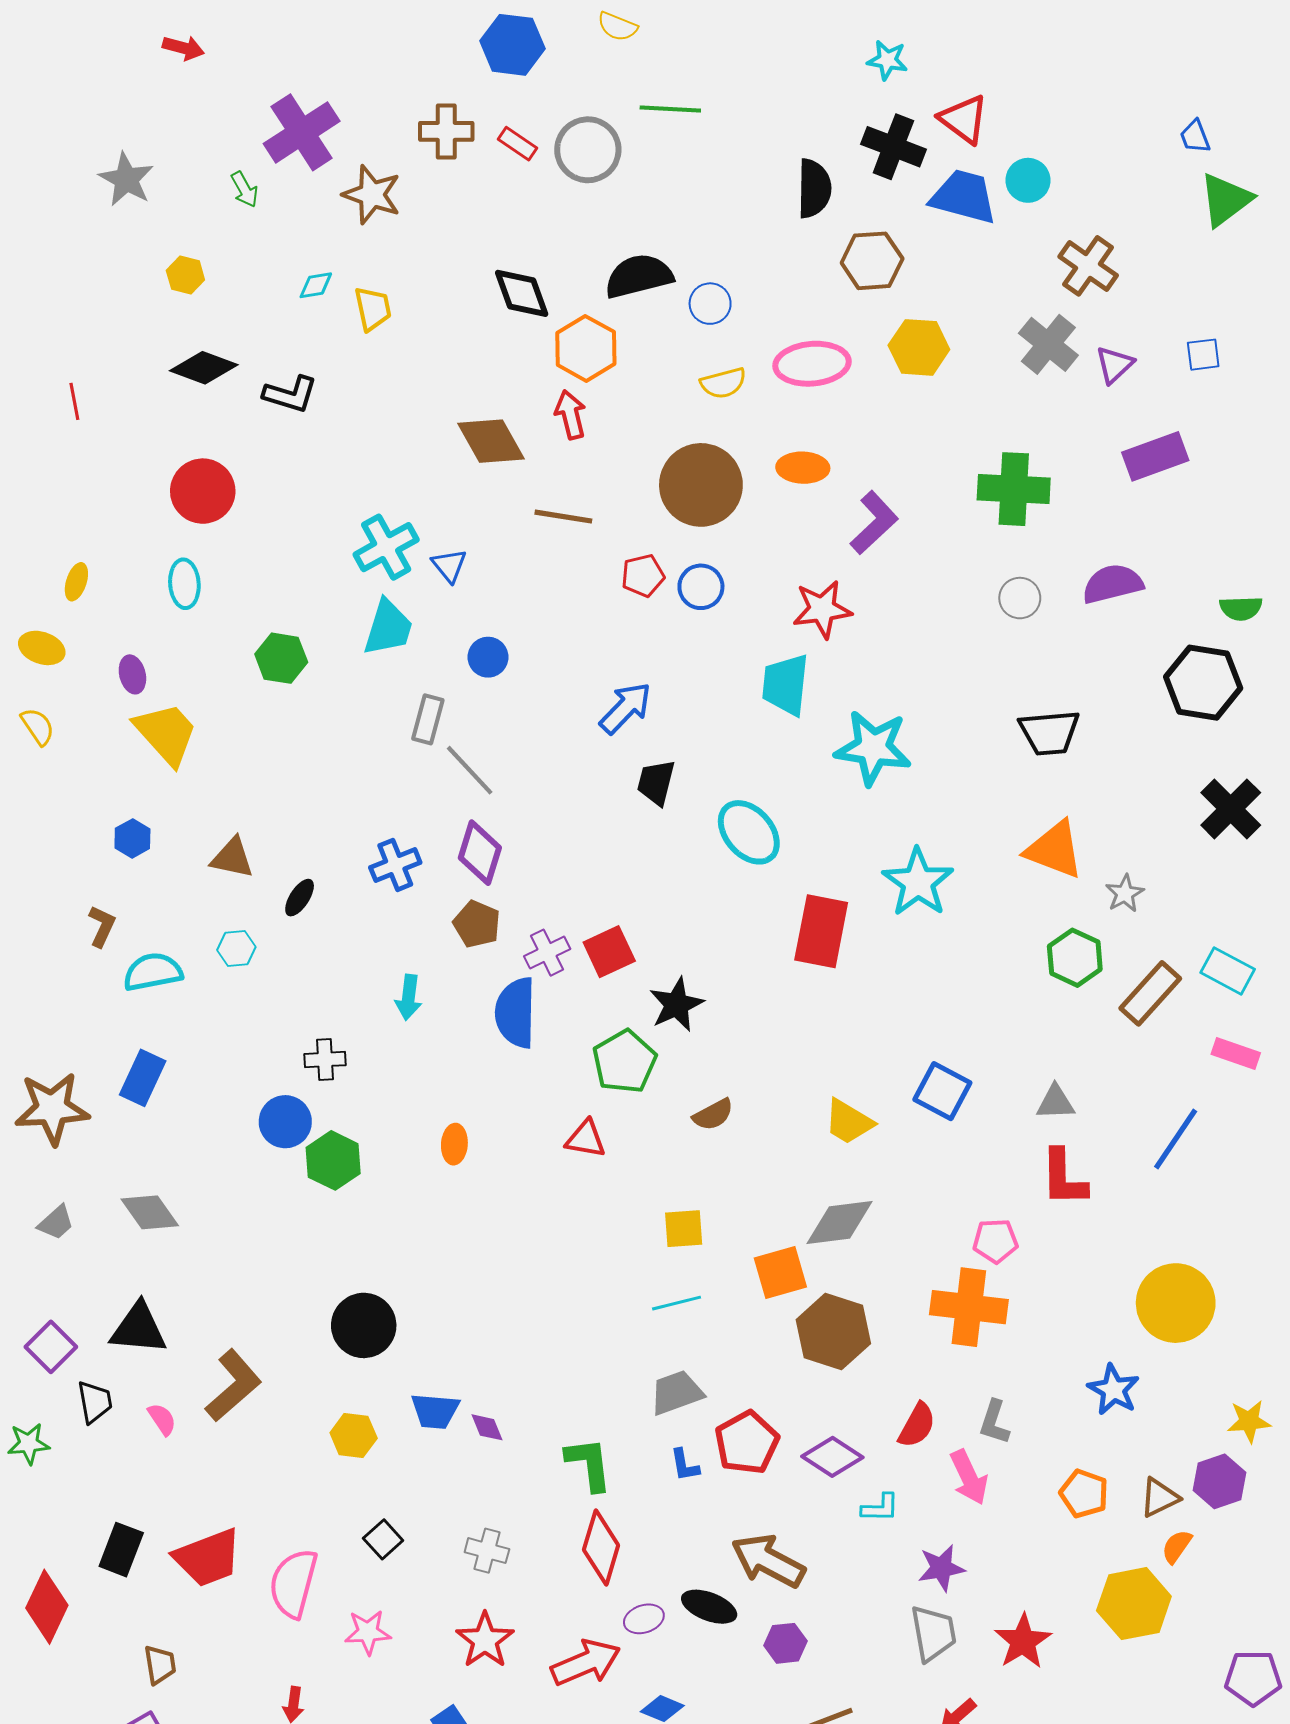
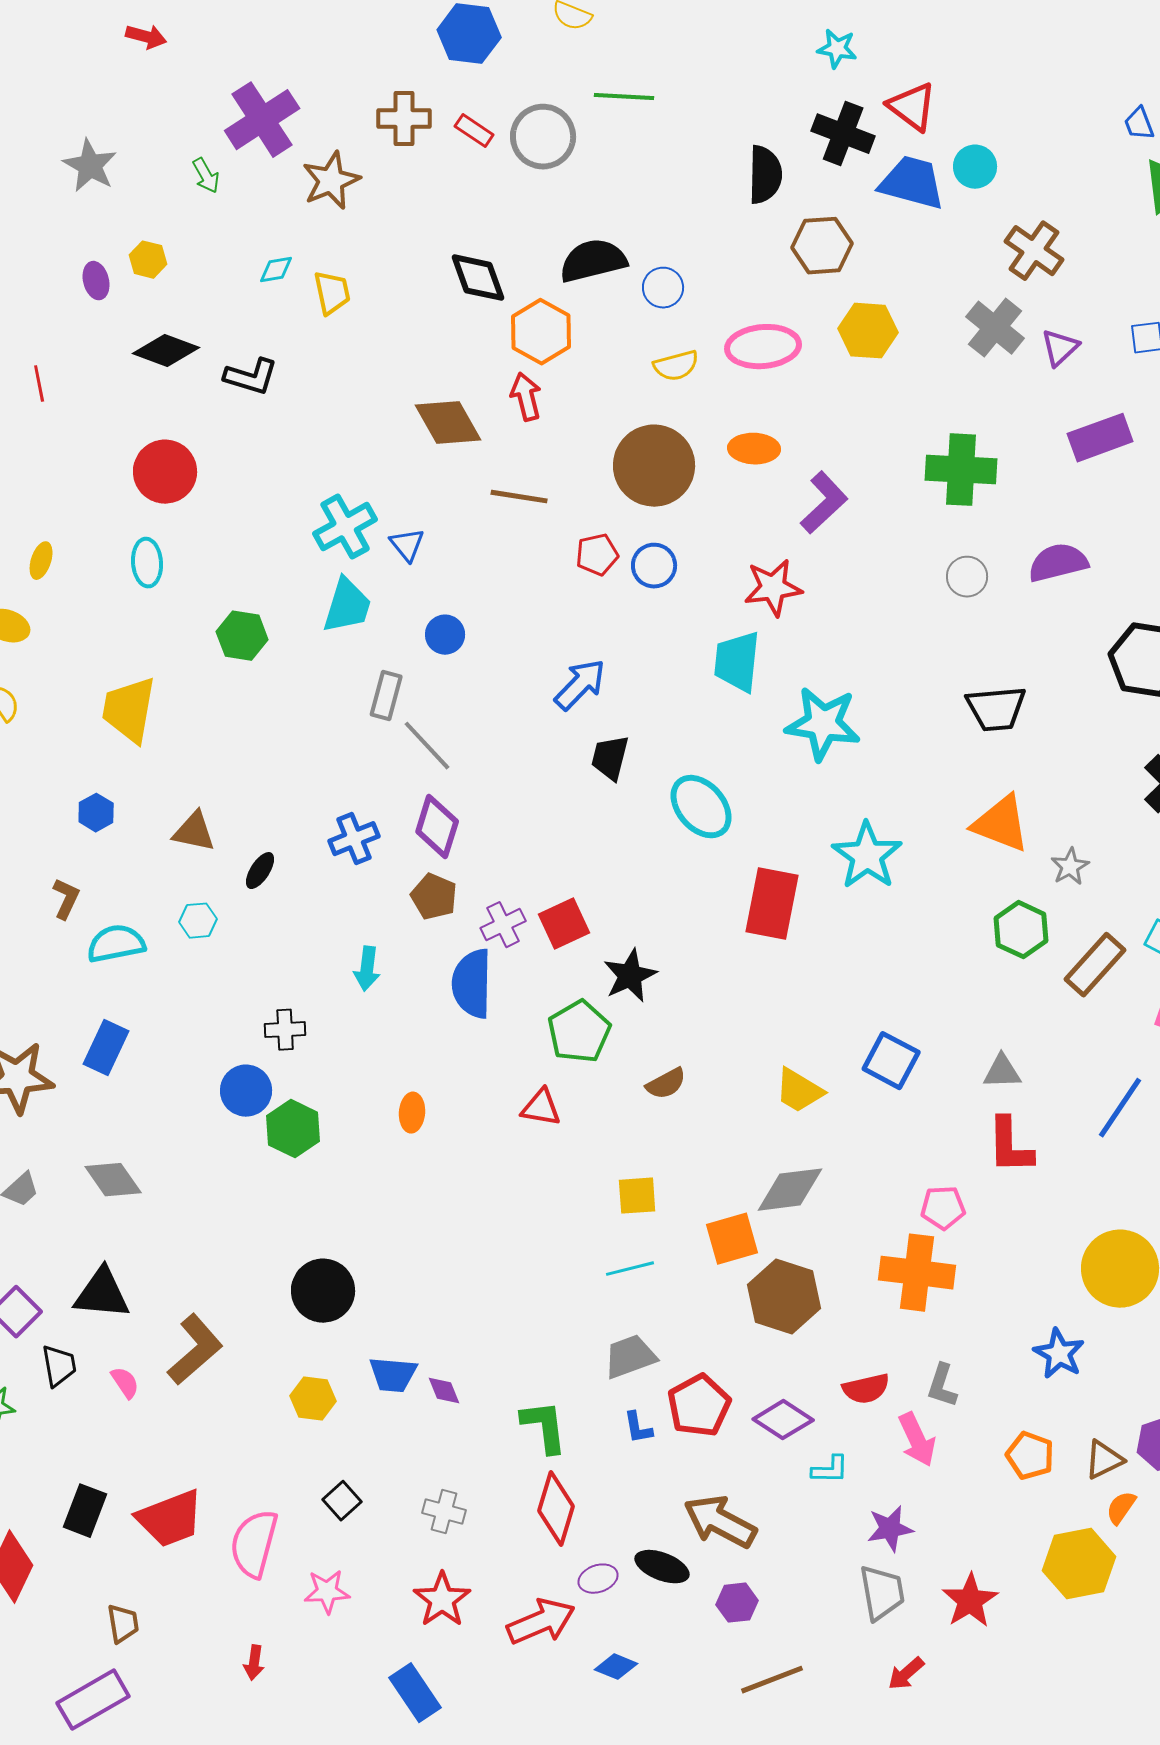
brown star: (372, 195) -> (331, 181), turned 30
purple ellipse: (132, 674) -> (96, 281), moved
yellow trapezoid: (166, 734) -> (129, 710), turned -128
red semicircle: (917, 1425) -> (866, 1389), turned 48

